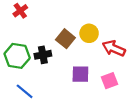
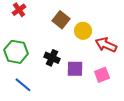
brown square: (65, 39) -> (61, 20), moved
black cross: (43, 55) -> (52, 58), moved, turned 35

